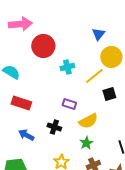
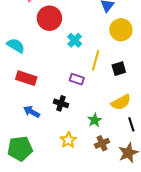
cyan cross: (67, 67) -> (75, 40), turned -32
yellow line: (94, 76) -> (96, 60), moved, turned -36
yellow semicircle: (88, 121) -> (121, 102), moved

